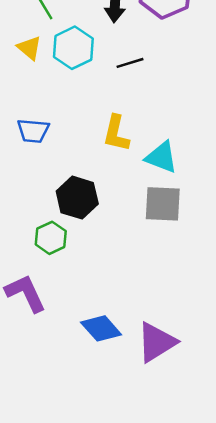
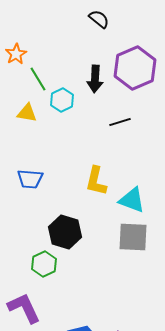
yellow triangle: (29, 48) -> (27, 113), turned -30
cyan hexagon: (73, 48) -> (62, 100), moved, size x0.7
black line: (130, 63) -> (120, 122), moved

